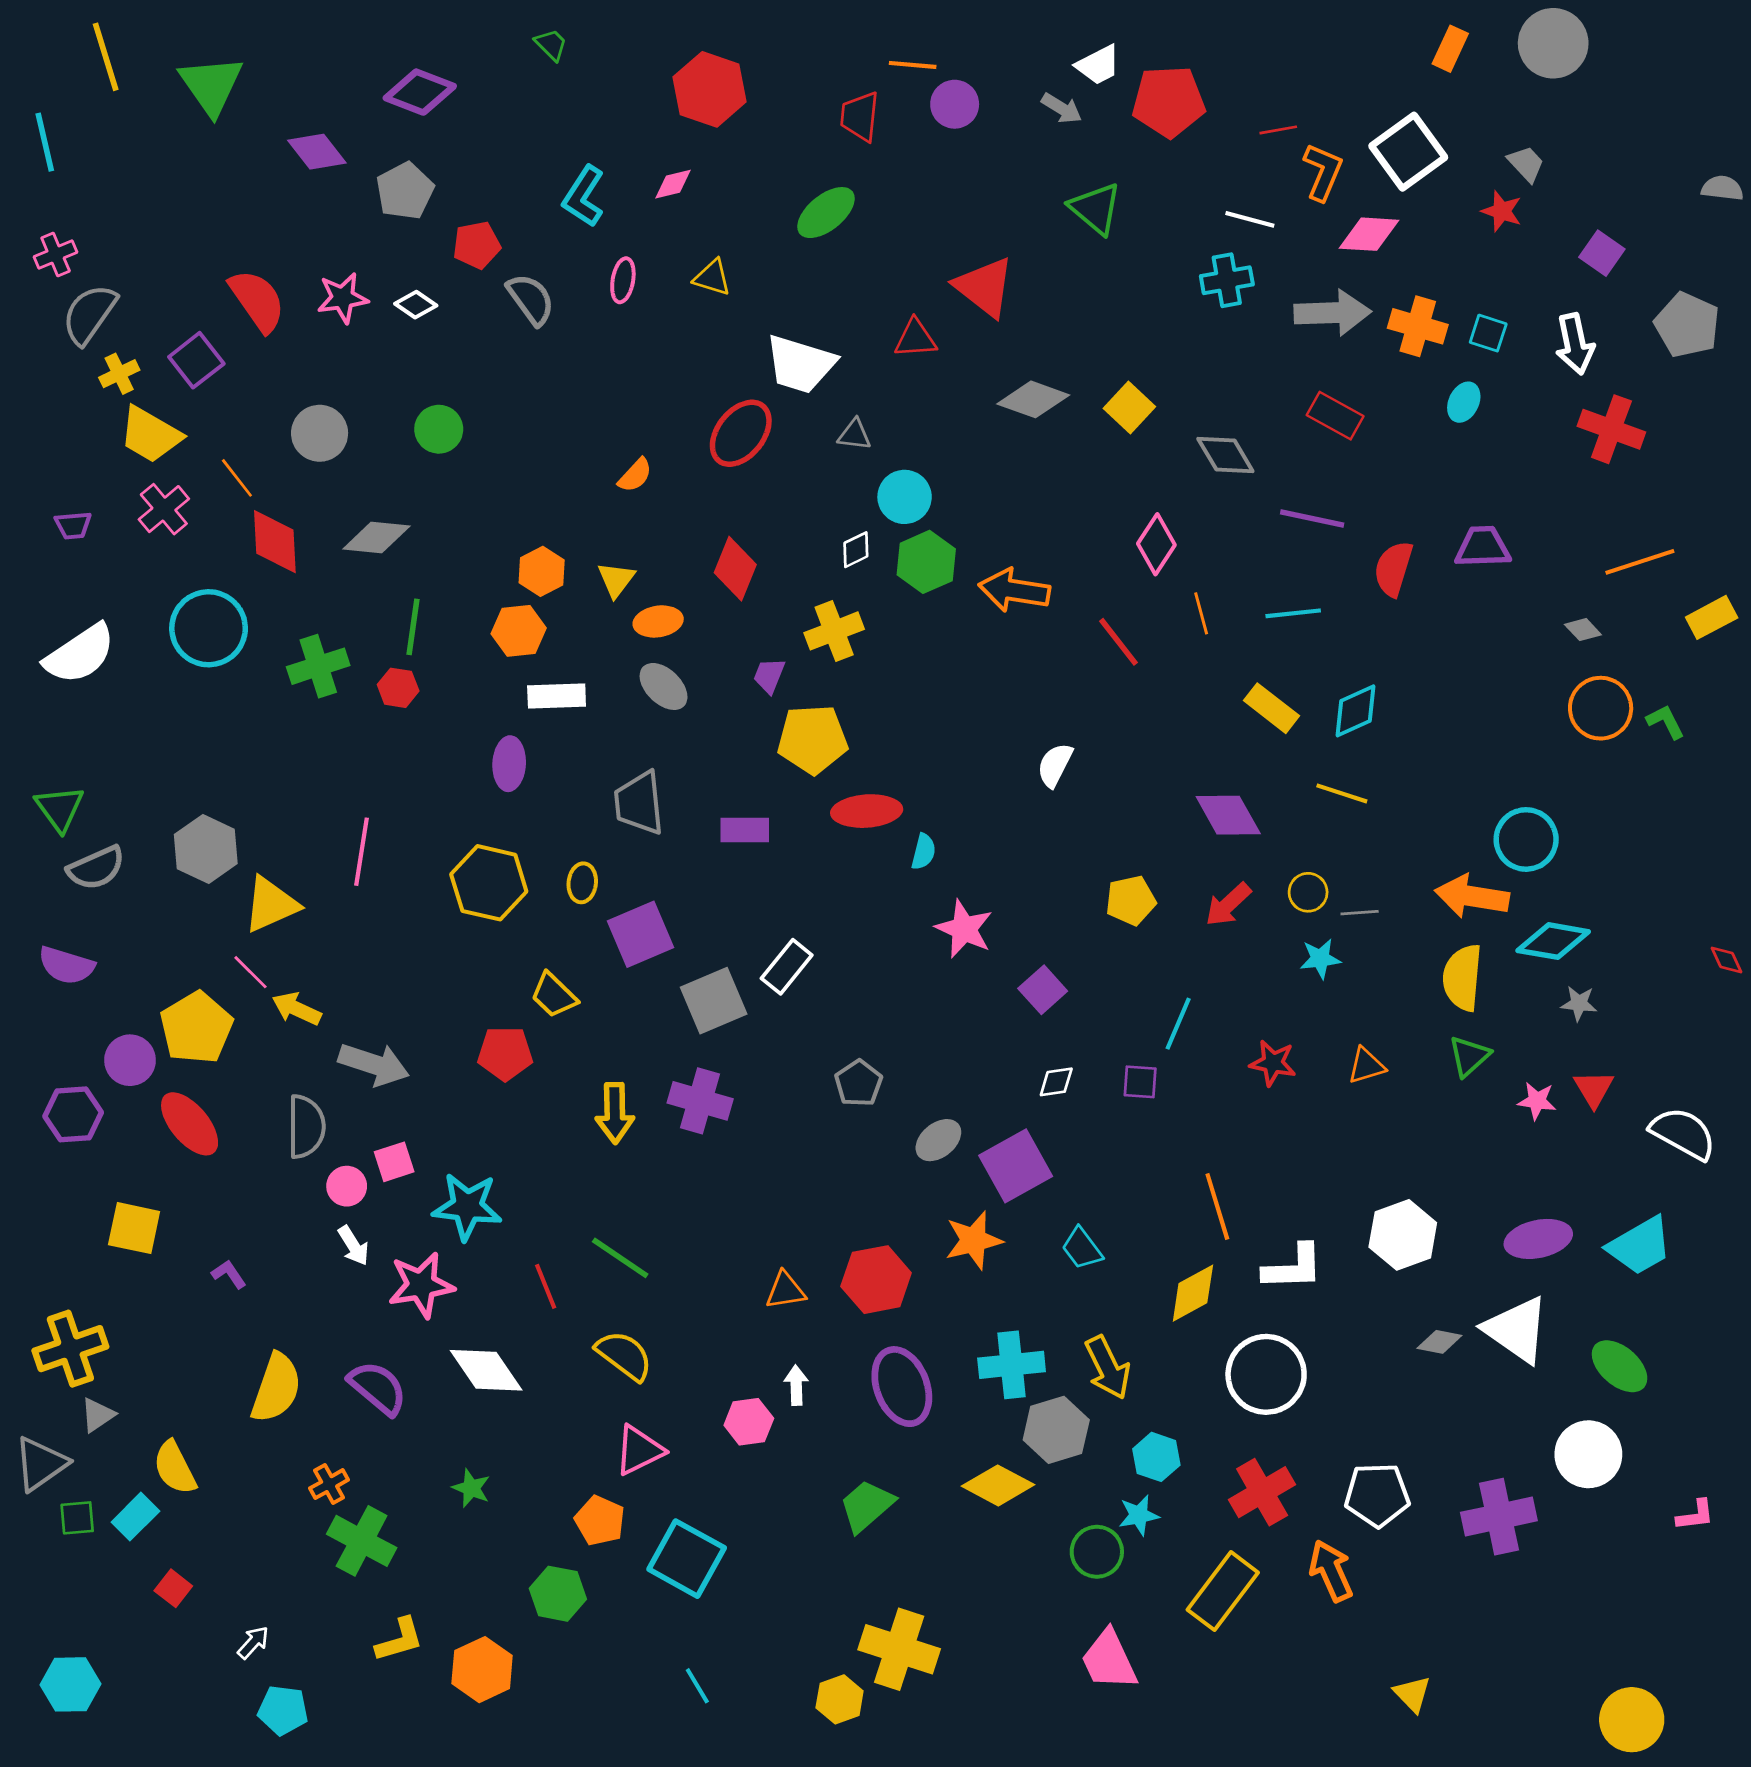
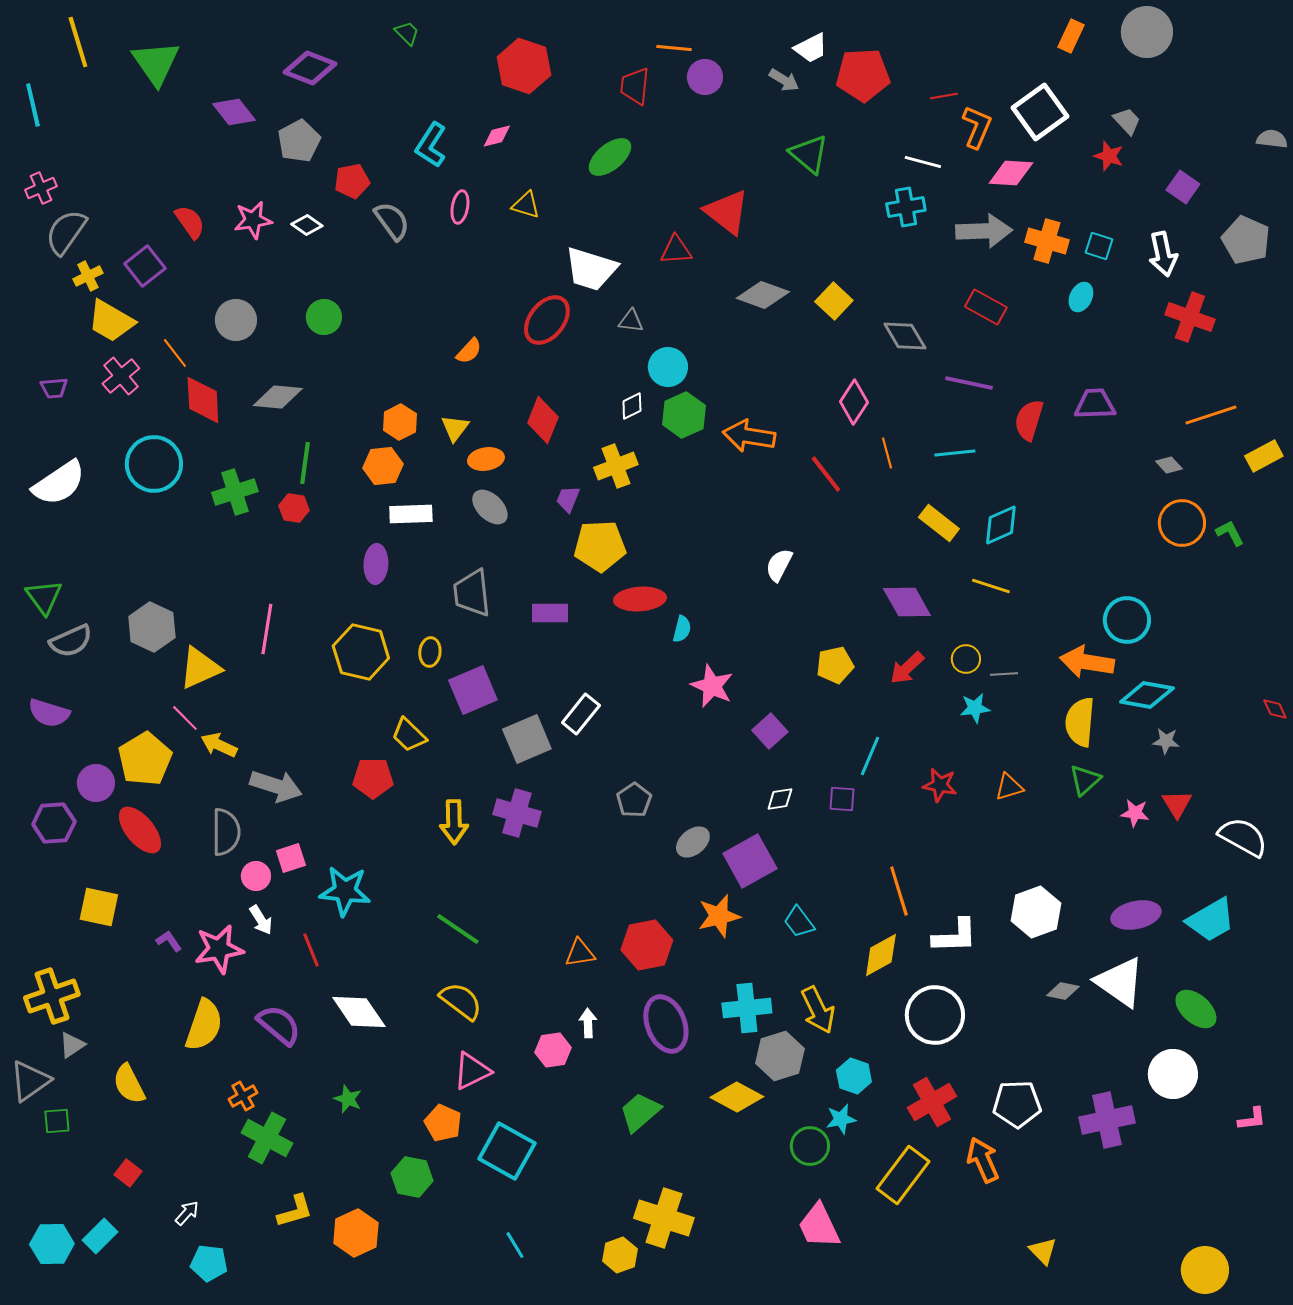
red semicircle: (257, 301) -> (190, 222), size x0.7
pink star: (421, 1285) -> (219, 949), moved
red line: (546, 1286) -> (311, 950), moved
cyan rectangle: (135, 1517) -> (100, 1236), moved

